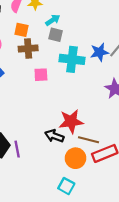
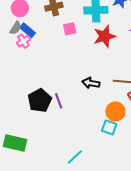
red star: (71, 121) -> (105, 36), moved
orange circle: (75, 158) -> (115, 111), moved

